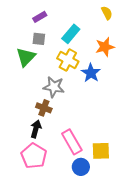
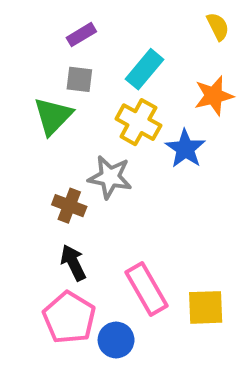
brown cross: (44, 108) -> (69, 206), moved
black arrow: (36, 129) -> (73, 263), turned -42
blue circle: (81, 167) -> (116, 340), moved

